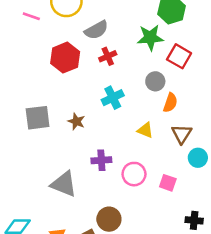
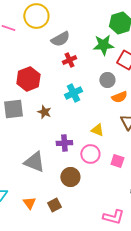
red hexagon: (65, 58) -> (28, 79), moved
orange semicircle: (170, 103) -> (119, 97), turned 49
yellow triangle: (145, 130) -> (97, 130), moved
brown circle: (109, 219) -> (70, 177), moved

